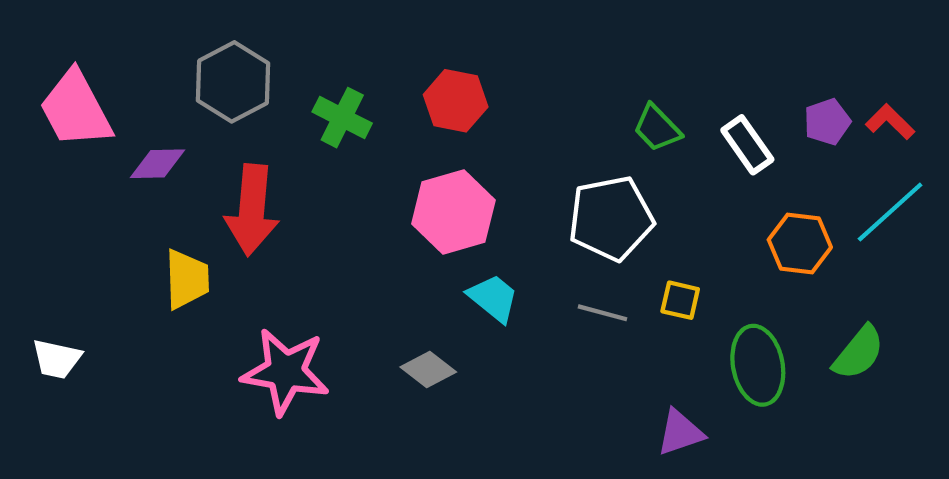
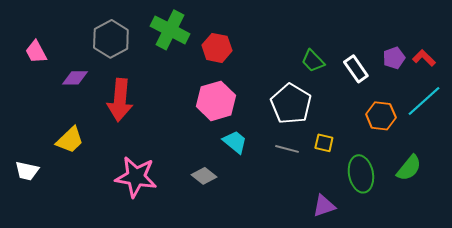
pink trapezoid: (76, 109) -> (36, 52), size x0.6
green cross: (342, 118) -> (170, 30), moved, size x1.4
white pentagon: (611, 218) -> (291, 104), turned -30
yellow trapezoid: (187, 279) -> (70, 140), moved, turned 48

